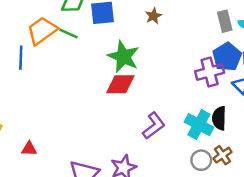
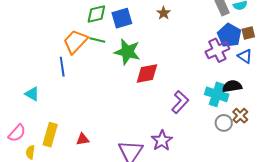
green star: (123, 57) -> (127, 52), moved
black semicircle: (219, 118) -> (232, 86), turned 90

